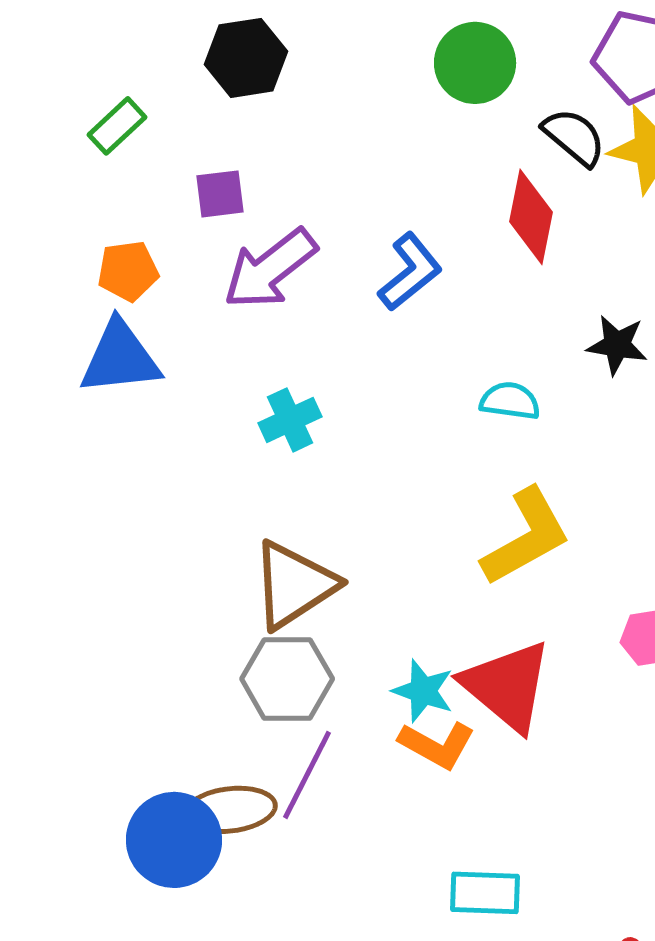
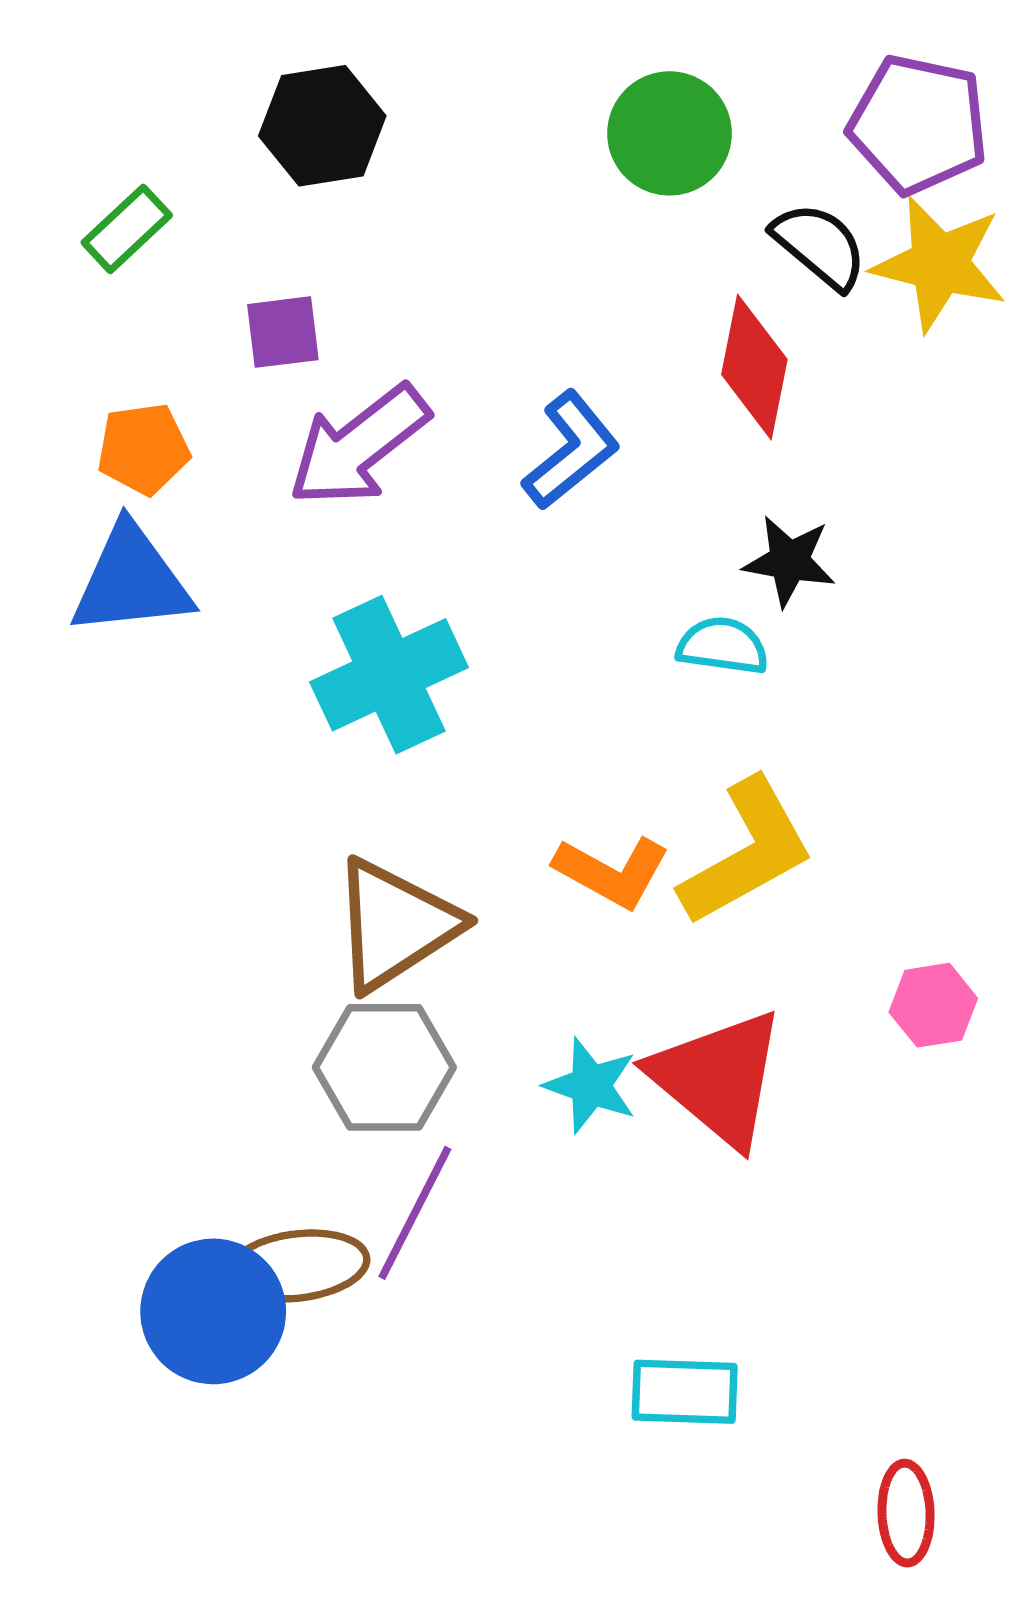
black star: (617, 345) -> (789, 561), moved
cyan cross: (290, 420) -> (389, 675), size x1.6
orange L-shape: (437, 745) -> (612, 872), moved

